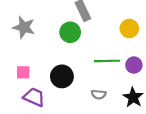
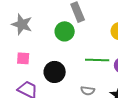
pink square: (23, 72) -> (23, 58), moved

